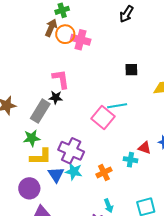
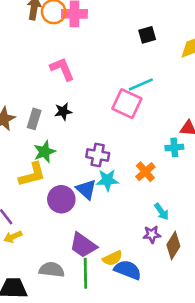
black star: (56, 97) -> (63, 111), moved
gray rectangle: (40, 111) -> (34, 119), moved, size x0.7
purple cross: (71, 151) -> (98, 155), size x0.7
yellow L-shape: (41, 157) -> (32, 175), moved
purple circle: (29, 188) -> (61, 199), moved

